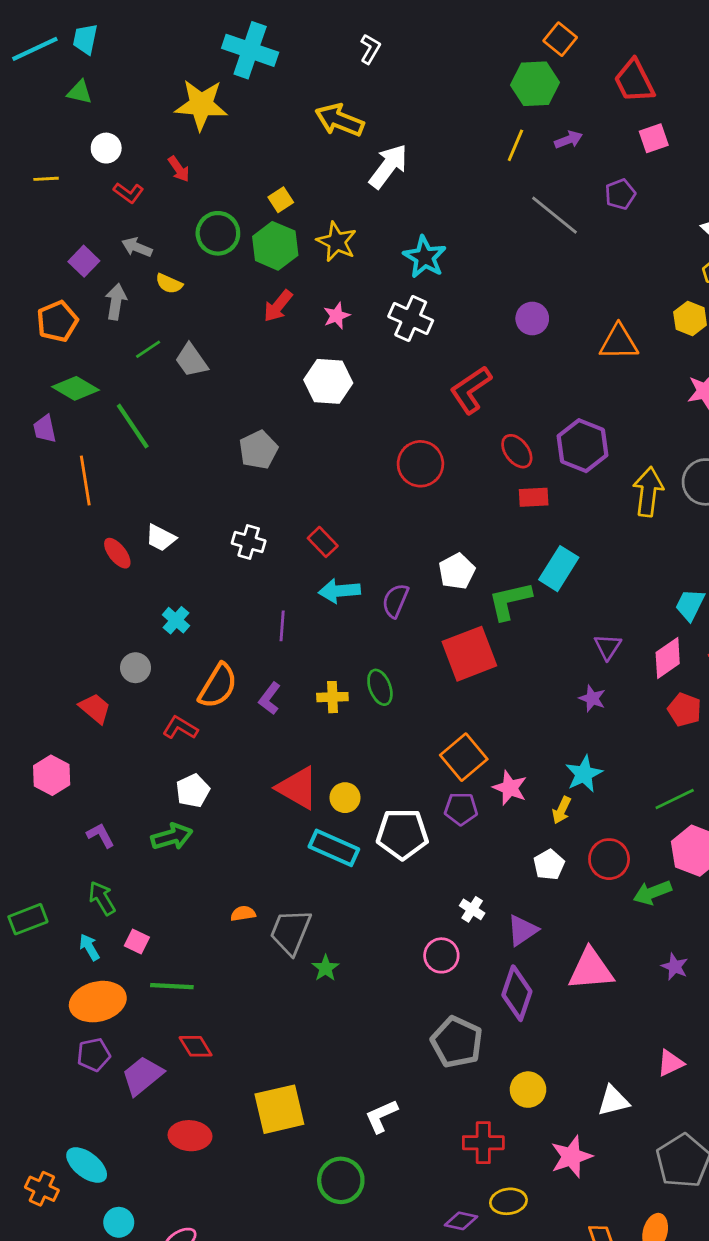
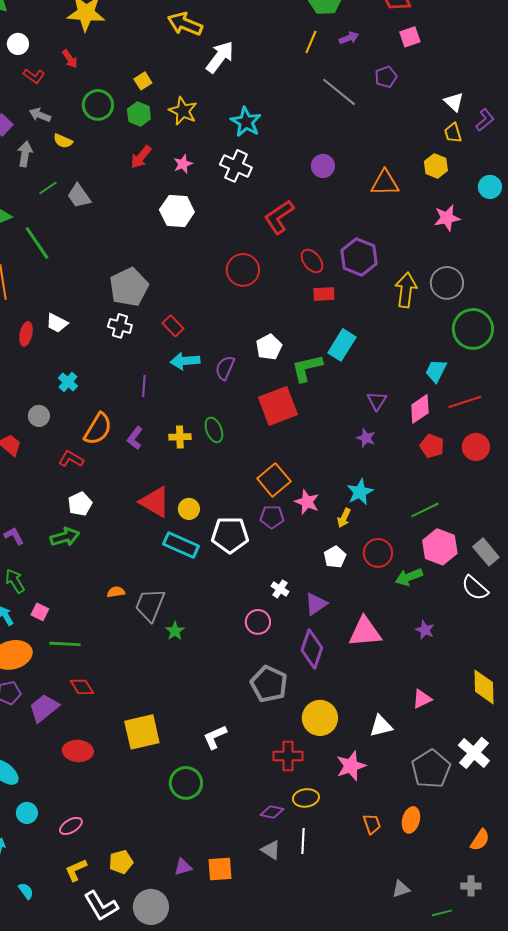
green hexagon: (275, 246) -> (139, 114), size x0.7
gray pentagon: (258, 450) -> (129, 287), moved, size x1.4
red ellipse: (117, 553) -> (26, 334), turned 50
yellow circle: (528, 1090) -> (320, 718), size x1.4

